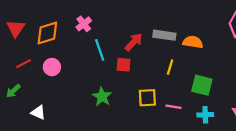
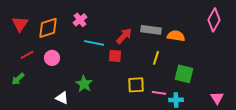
cyan line: (100, 50) -> (94, 43), turned -60
green star: (102, 97) -> (84, 84), moved
white triangle: (38, 112) -> (62, 98), moved
cyan cross: (205, 115) -> (176, 100), moved

